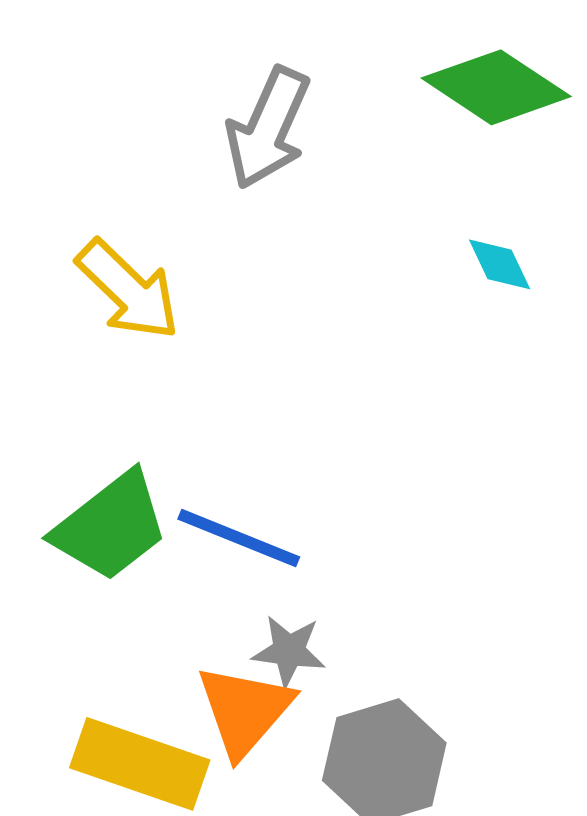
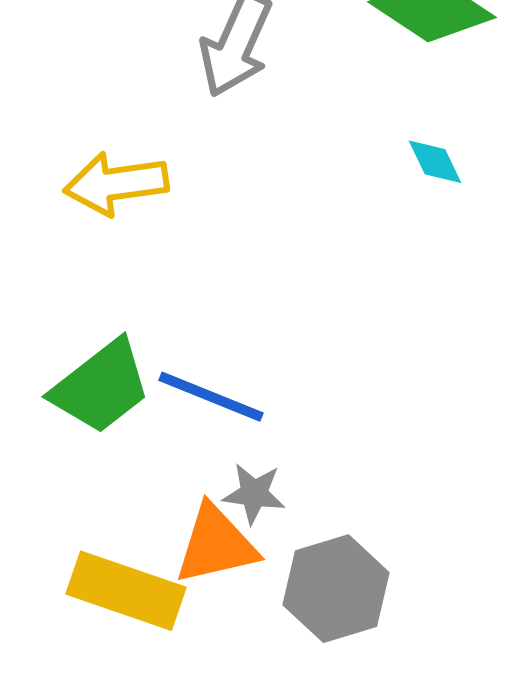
yellow arrow: (128, 290) -> (116, 184), turned 128
orange triangle: (245, 710) -> (216, 545), turned 36

